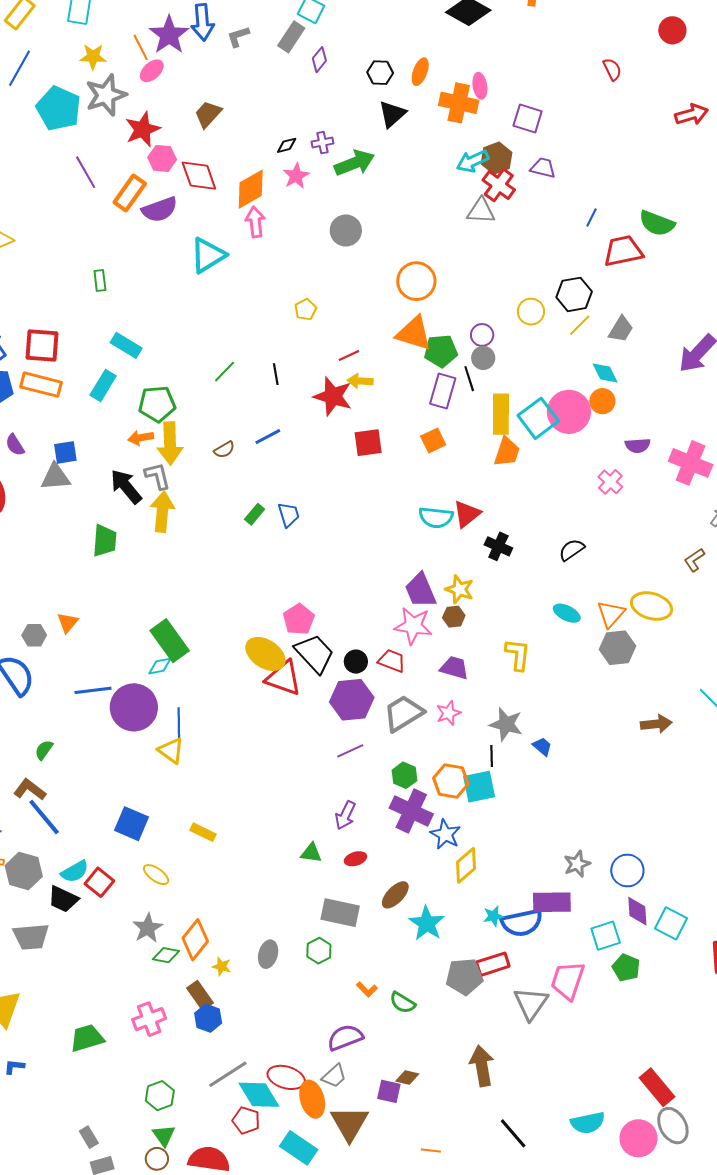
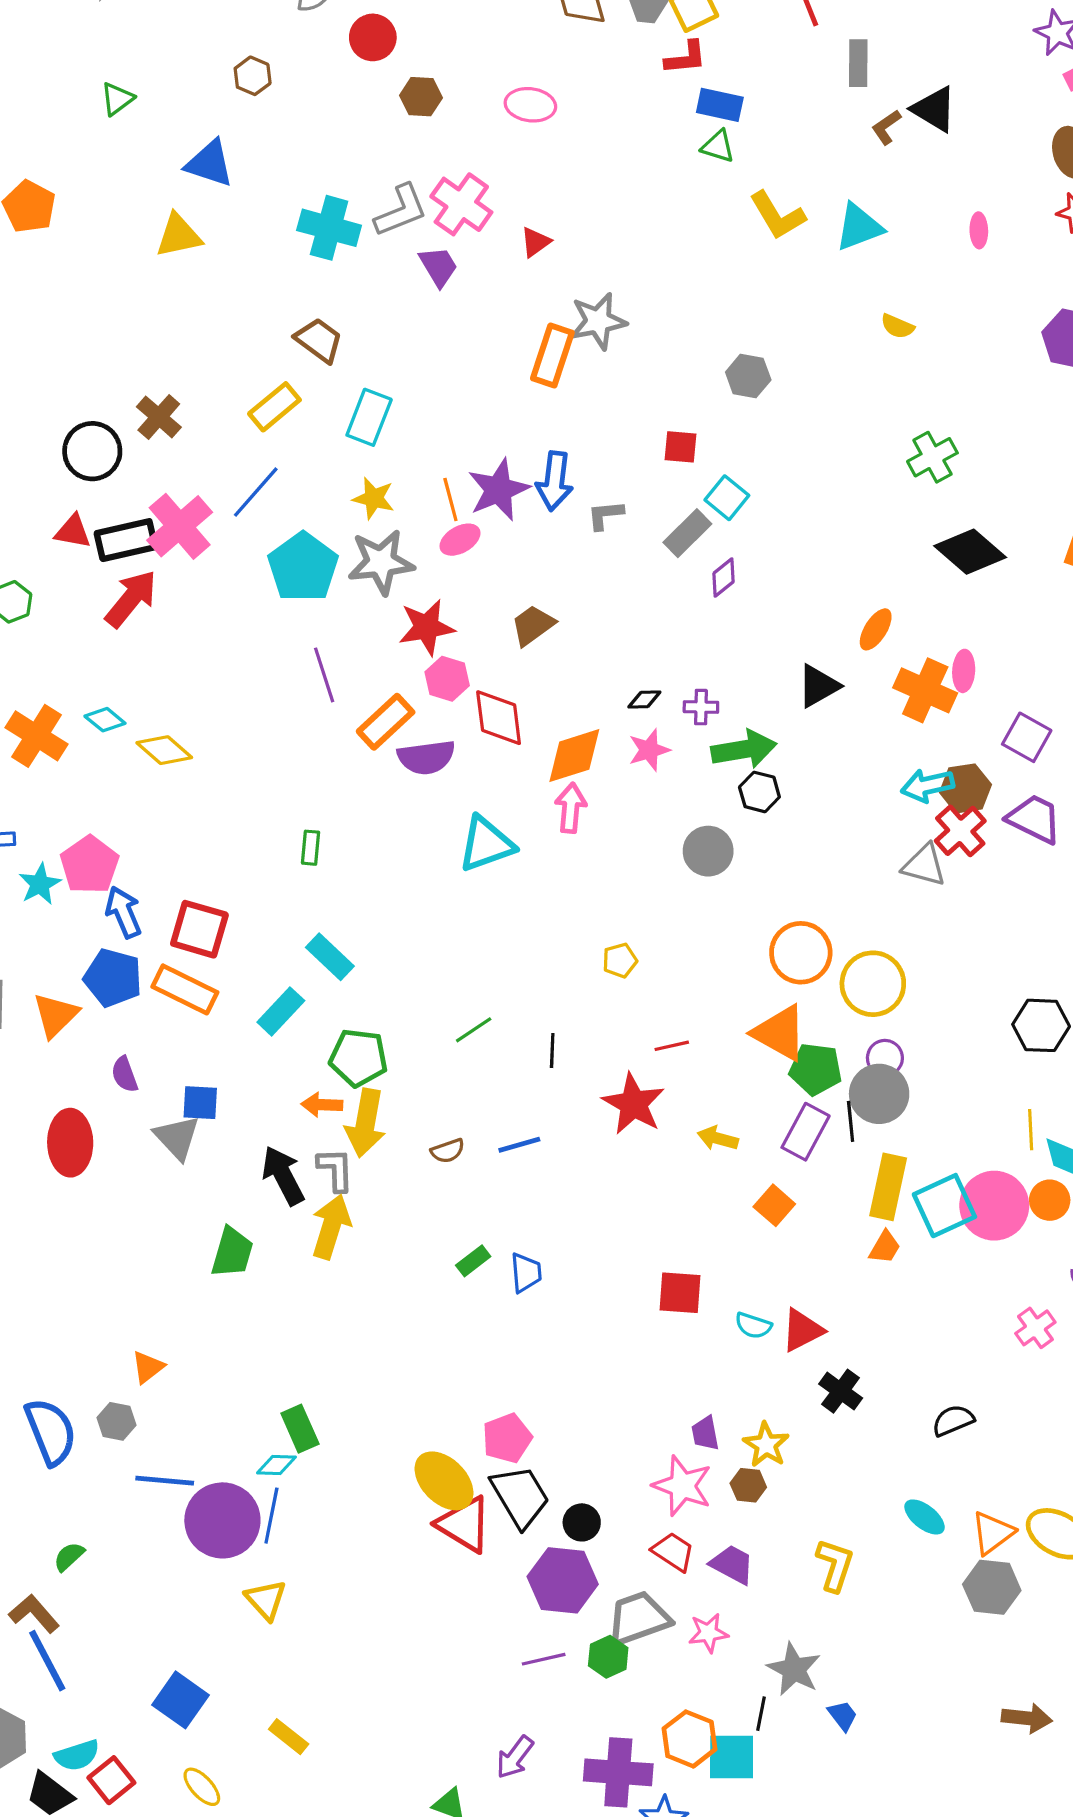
black hexagon: (380, 73) -> (759, 792), moved
purple trapezoid: (543, 168) -> (1034, 819), size x1.4
yellow circle: (531, 312) -> (873, 984), moved, size x1.5
yellow line: (580, 325) -> (1031, 1130), moved, turned -60
gray circle: (483, 358) -> (879, 1094), size x1.6
yellow arrow: (360, 381) -> (718, 1138), moved
orange square: (433, 440) -> (774, 1205), turned -35
red square: (368, 443) -> (680, 1293), moved
orange trapezoid: (507, 452) -> (885, 1247), size x0.7
gray triangle: (55, 477) -> (177, 1137), turned 40
cyan semicircle: (436, 517) -> (753, 1326), size x0.7
purple trapezoid: (420, 590) -> (705, 1433), size x0.6
gray hexagon: (34, 635) -> (117, 1421), moved
green rectangle: (170, 641) -> (300, 1429), size x0.7
red trapezoid: (392, 661) -> (673, 1552), moved
blue line: (179, 725) -> (271, 1516), moved
green hexagon: (404, 775) -> (608, 1657), moved
purple cross: (411, 811) -> (618, 1772), turned -33

